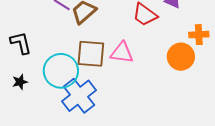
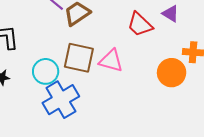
cyan circle: (61, 71) -> (46, 71), size x0.7

